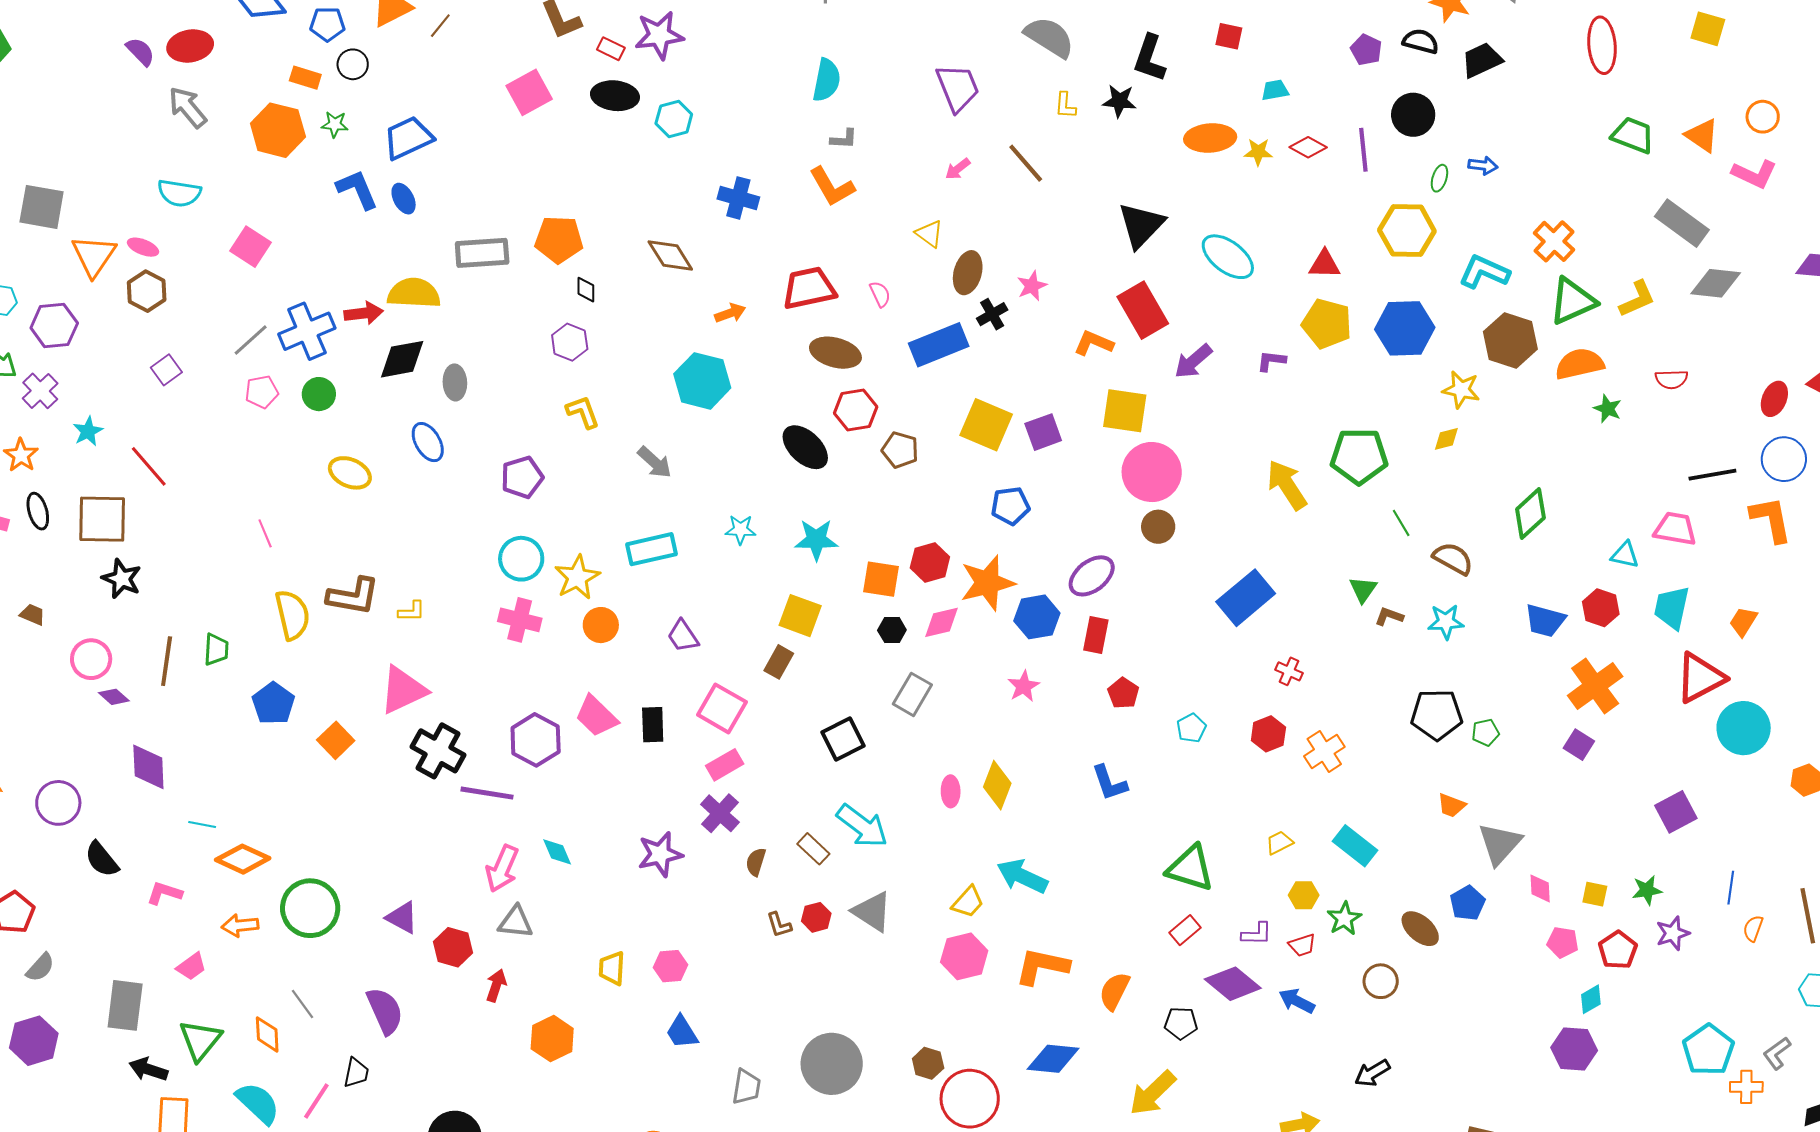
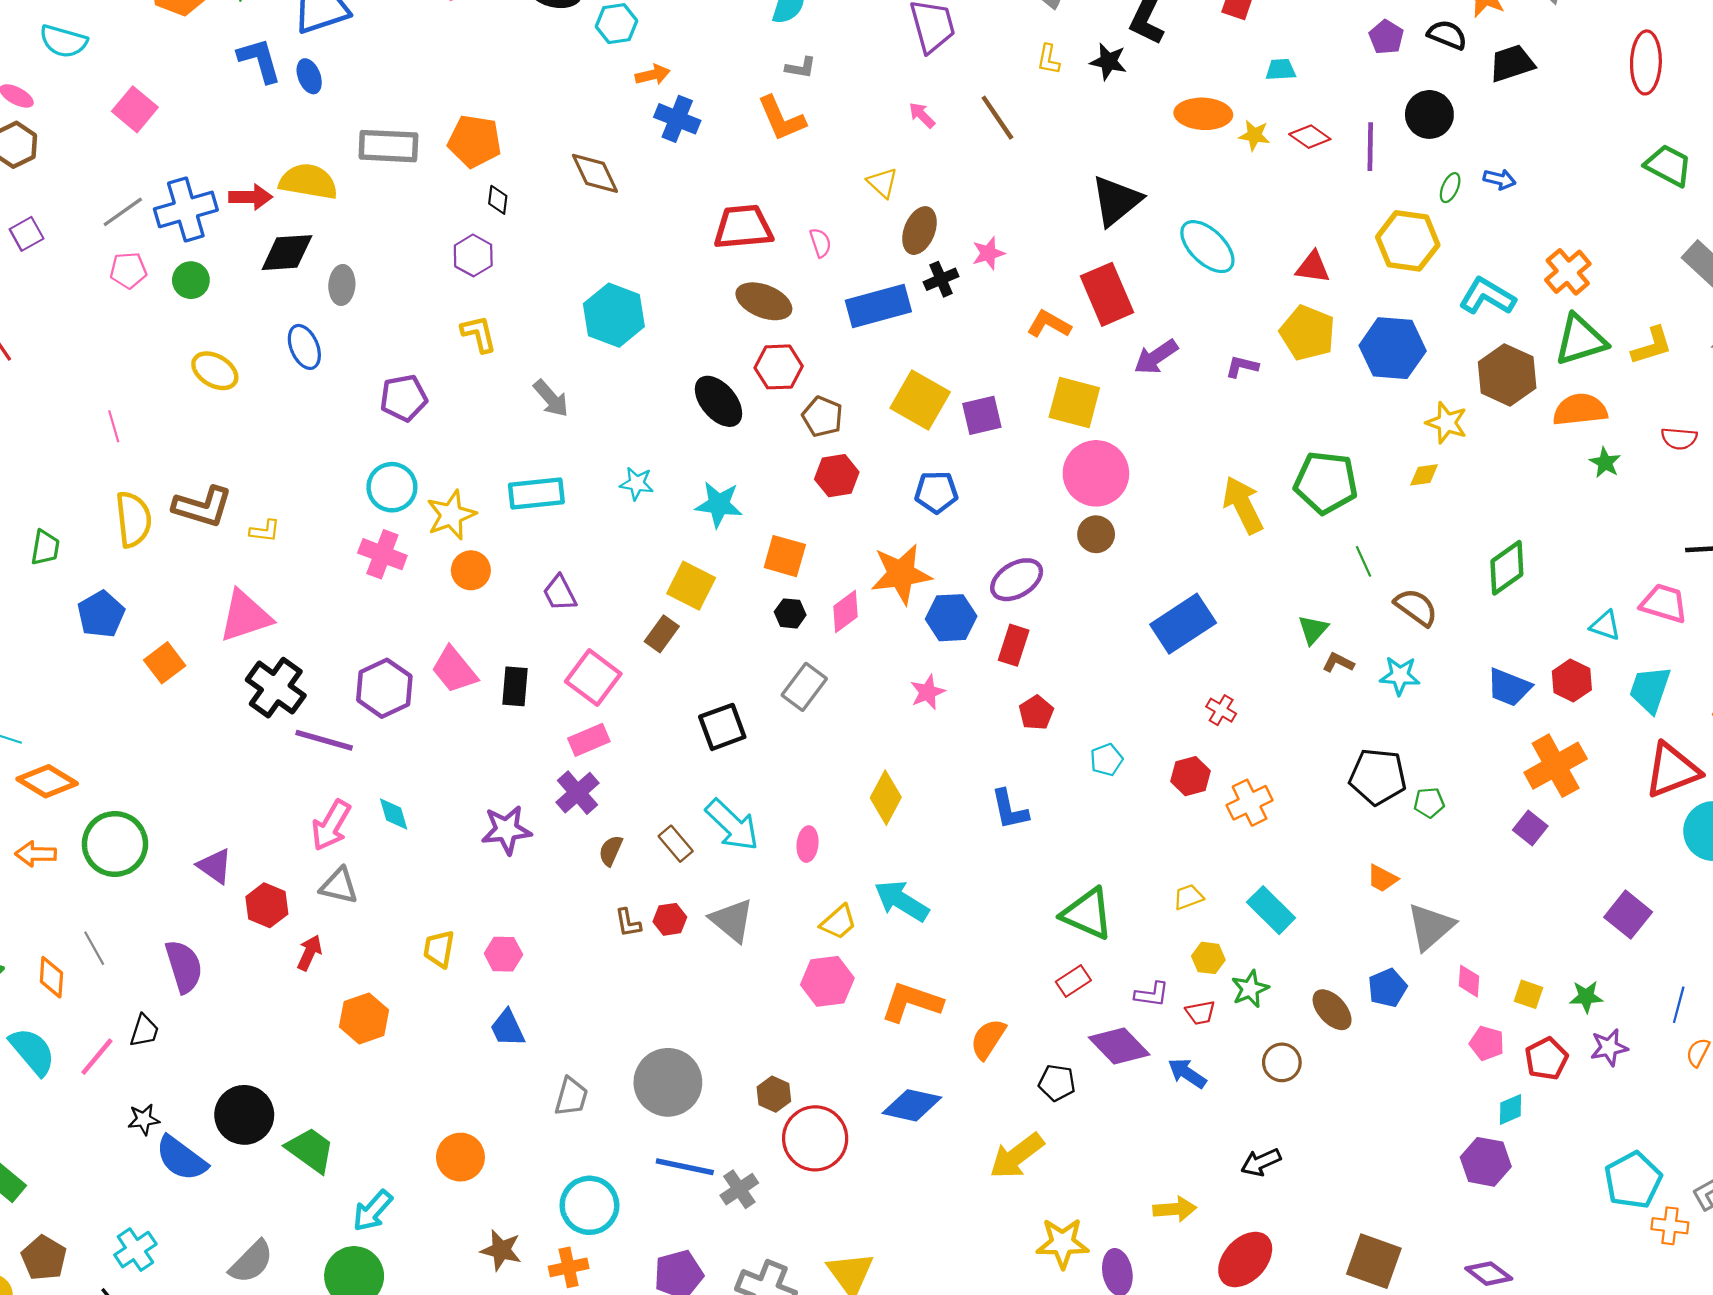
pink arrow: (958, 169) -> (922, 115), turned 76
orange arrow: (730, 313) -> (653, 75), moved
red hexagon: (930, 562) -> (837, 476), moved
pink diamond: (941, 622) -> (845, 611), turned -30
pink ellipse: (951, 791) -> (808, 844), moved
purple square: (1676, 812) -> (1628, 915), turned -30

